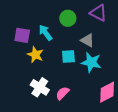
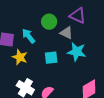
gray triangle: (87, 40) -> (66, 33), moved
cyan star: (91, 62) -> (77, 52), moved

